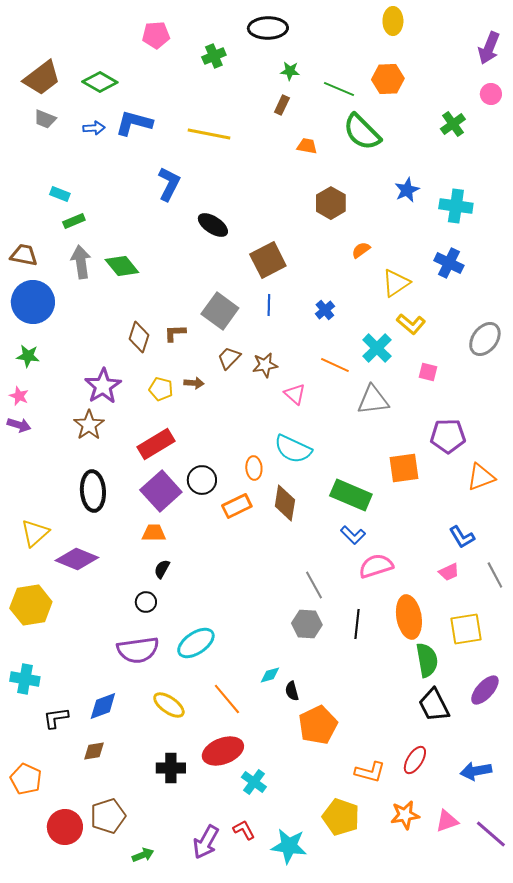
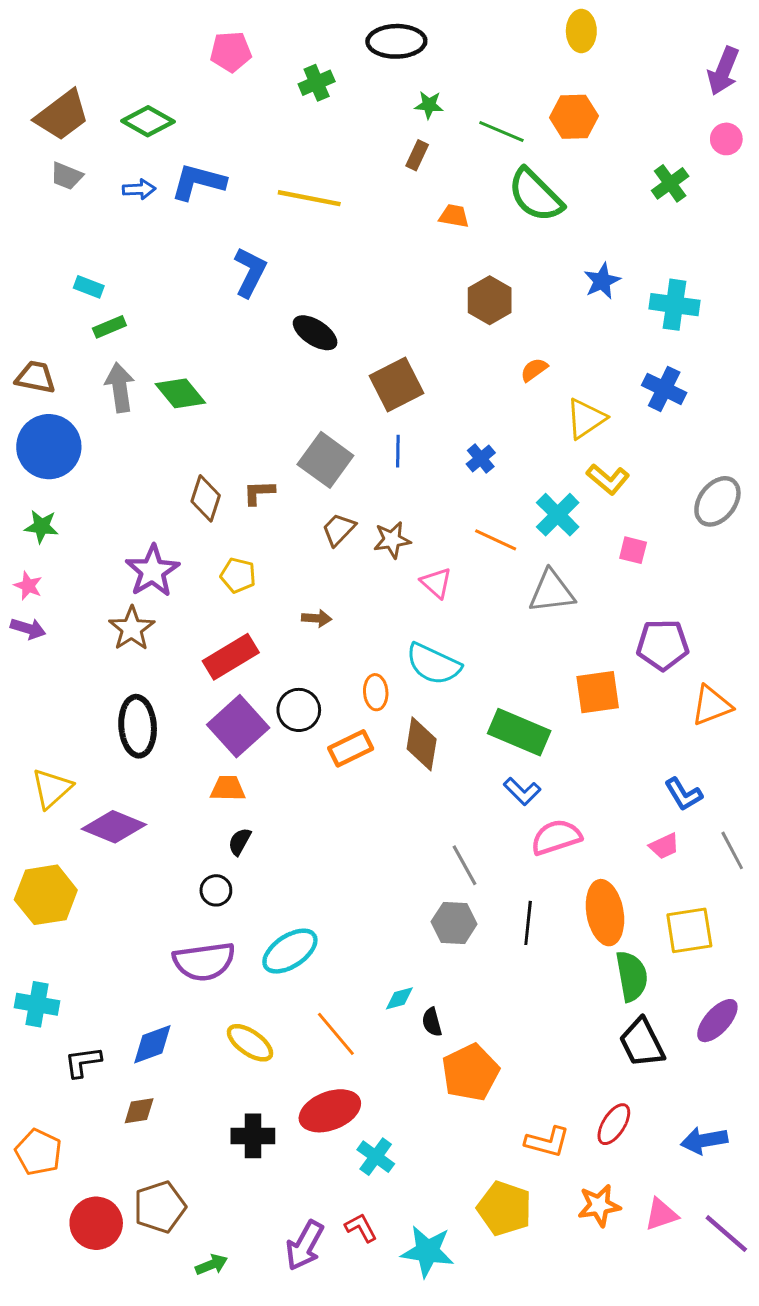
brown arrow: (194, 383) -> (317, 618), moved

